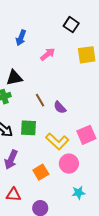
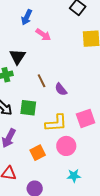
pink arrow: (48, 54) -> (43, 35), moved, turned 70
black triangle: (14, 78) -> (17, 57), turned -48
yellow L-shape: (57, 141) -> (56, 123), turned -50

